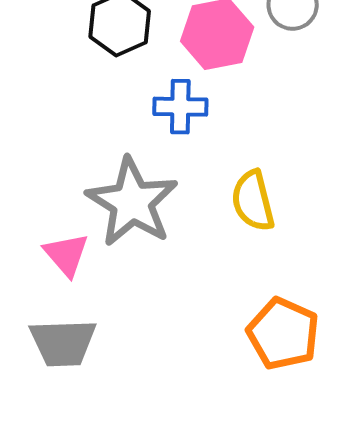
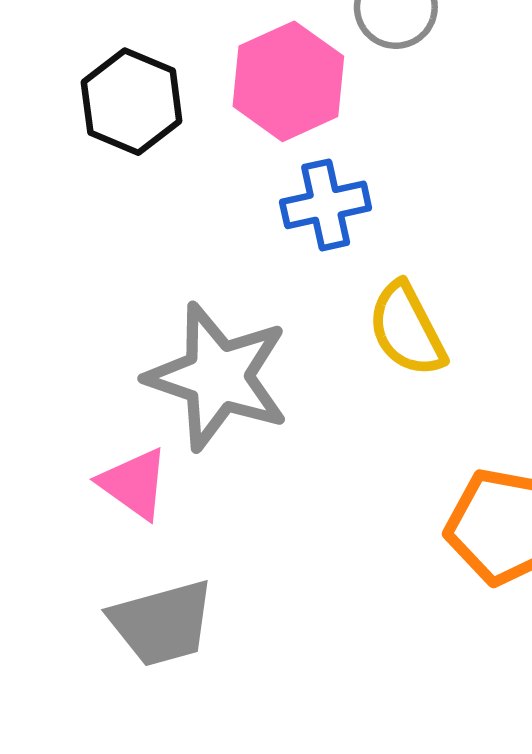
blue cross: (180, 107) -> (326, 205), moved

